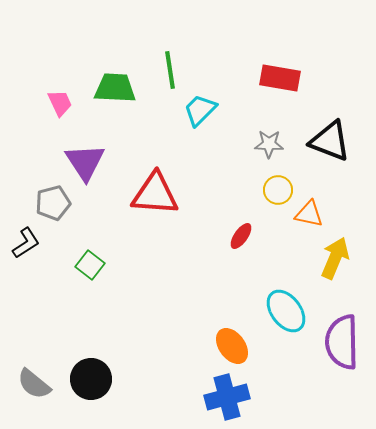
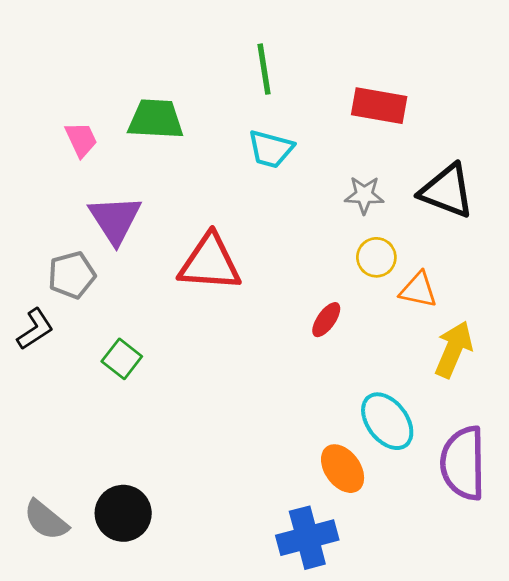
green line: (170, 70) -> (264, 69), moved
cyan trapezoid: (200, 110) -> (271, 149), turned -120
orange ellipse: (232, 346) -> (343, 469), moved

